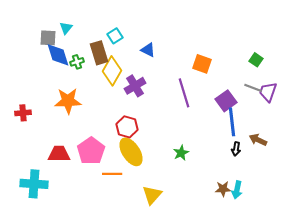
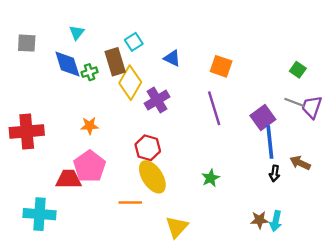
gray square: (48, 38) -> (27, 43), moved
orange square: (202, 64) -> (221, 66), moved
orange star: (68, 101) -> (90, 126), moved, size x0.6
red cross: (23, 113) -> (27, 131), size x1.8
pink pentagon: (91, 151) -> (90, 166), moved

